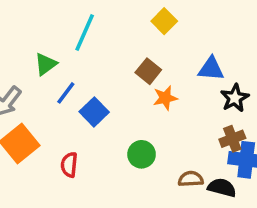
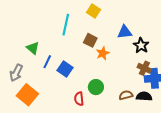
cyan line: (85, 33) -> (66, 25), moved
green triangle: (46, 64) -> (33, 48), turned -32
brown cross: (232, 139) -> (144, 68), turned -32
red semicircle: (69, 165) -> (79, 99), moved

